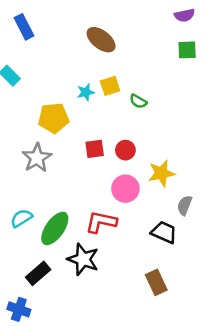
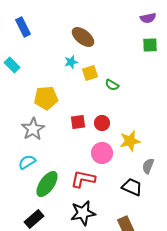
cyan star: (86, 92) -> (71, 62), moved
cyan semicircle: (21, 218) -> (27, 162), moved
black star: (83, 259) -> (83, 213), moved, turned -30

